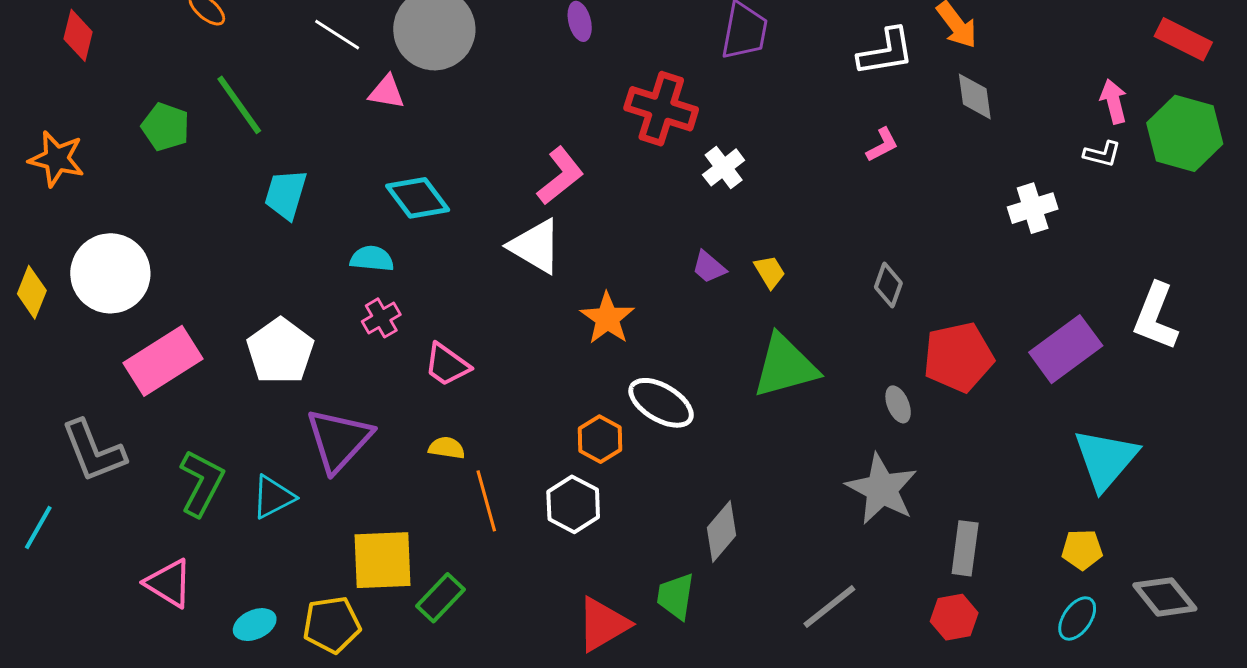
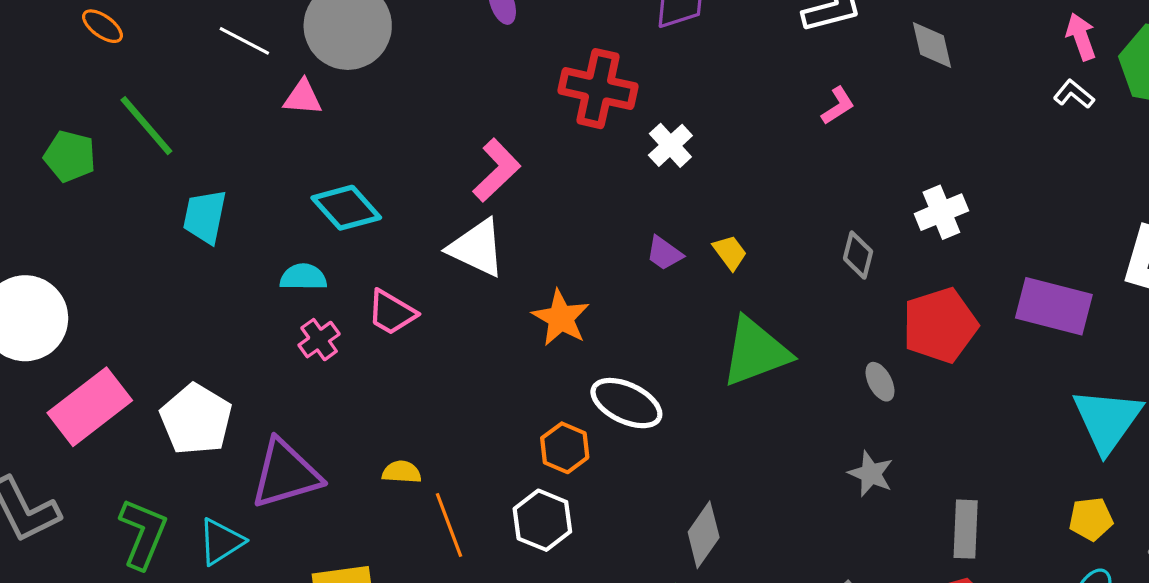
white L-shape: (1102, 154) -> (1074, 94), turned -150
white cross: (1033, 208) -> (941, 212), moved
purple rectangle: (1066, 349) -> (1054, 306), turned 56
white pentagon: (280, 351) -> (196, 419), moved
pink trapezoid: (447, 365) -> (392, 312), moved
purple triangle: (339, 440) -> (286, 474), turned 36
gray star: (882, 489) -> (871, 474), size x0.6

